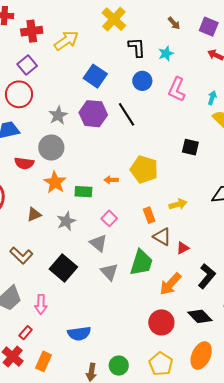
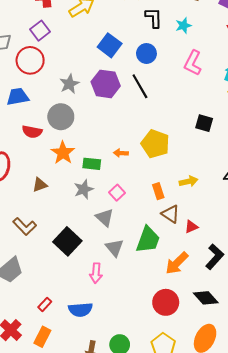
blue circle: (142, 81) -> (146, 54), moved
gray star: (66, 221) -> (84, 189), moved
pink arrow: (41, 304) -> (96, 273), moved
red rectangle: (26, 333) -> (45, 304), moved

